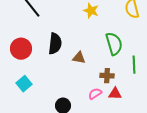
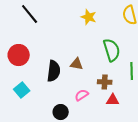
black semicircle: (55, 44) -> (54, 71), moved
pink semicircle: (95, 94) -> (82, 95), moved

